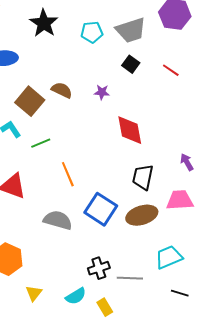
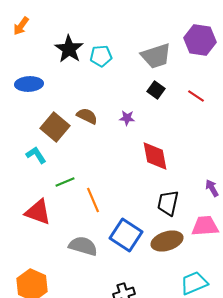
cyan pentagon: (92, 32) -> (101, 56), moved
green line: (41, 143) -> (65, 182), moved

